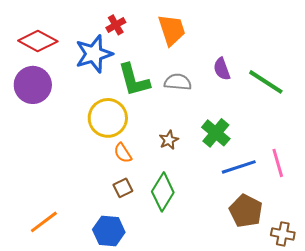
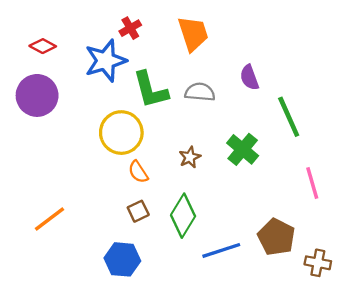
red diamond: (38, 41) -> (43, 46), size x0.6
green line: (266, 82) -> (289, 117), moved, turned 33
blue line: (239, 167) -> (221, 250), moved
orange line: (44, 222) -> (49, 219), moved

